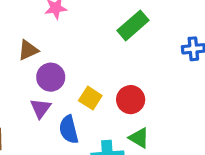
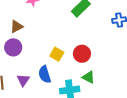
purple circle: (51, 77) -> (13, 47), moved
purple triangle: (41, 108) -> (23, 80), moved

